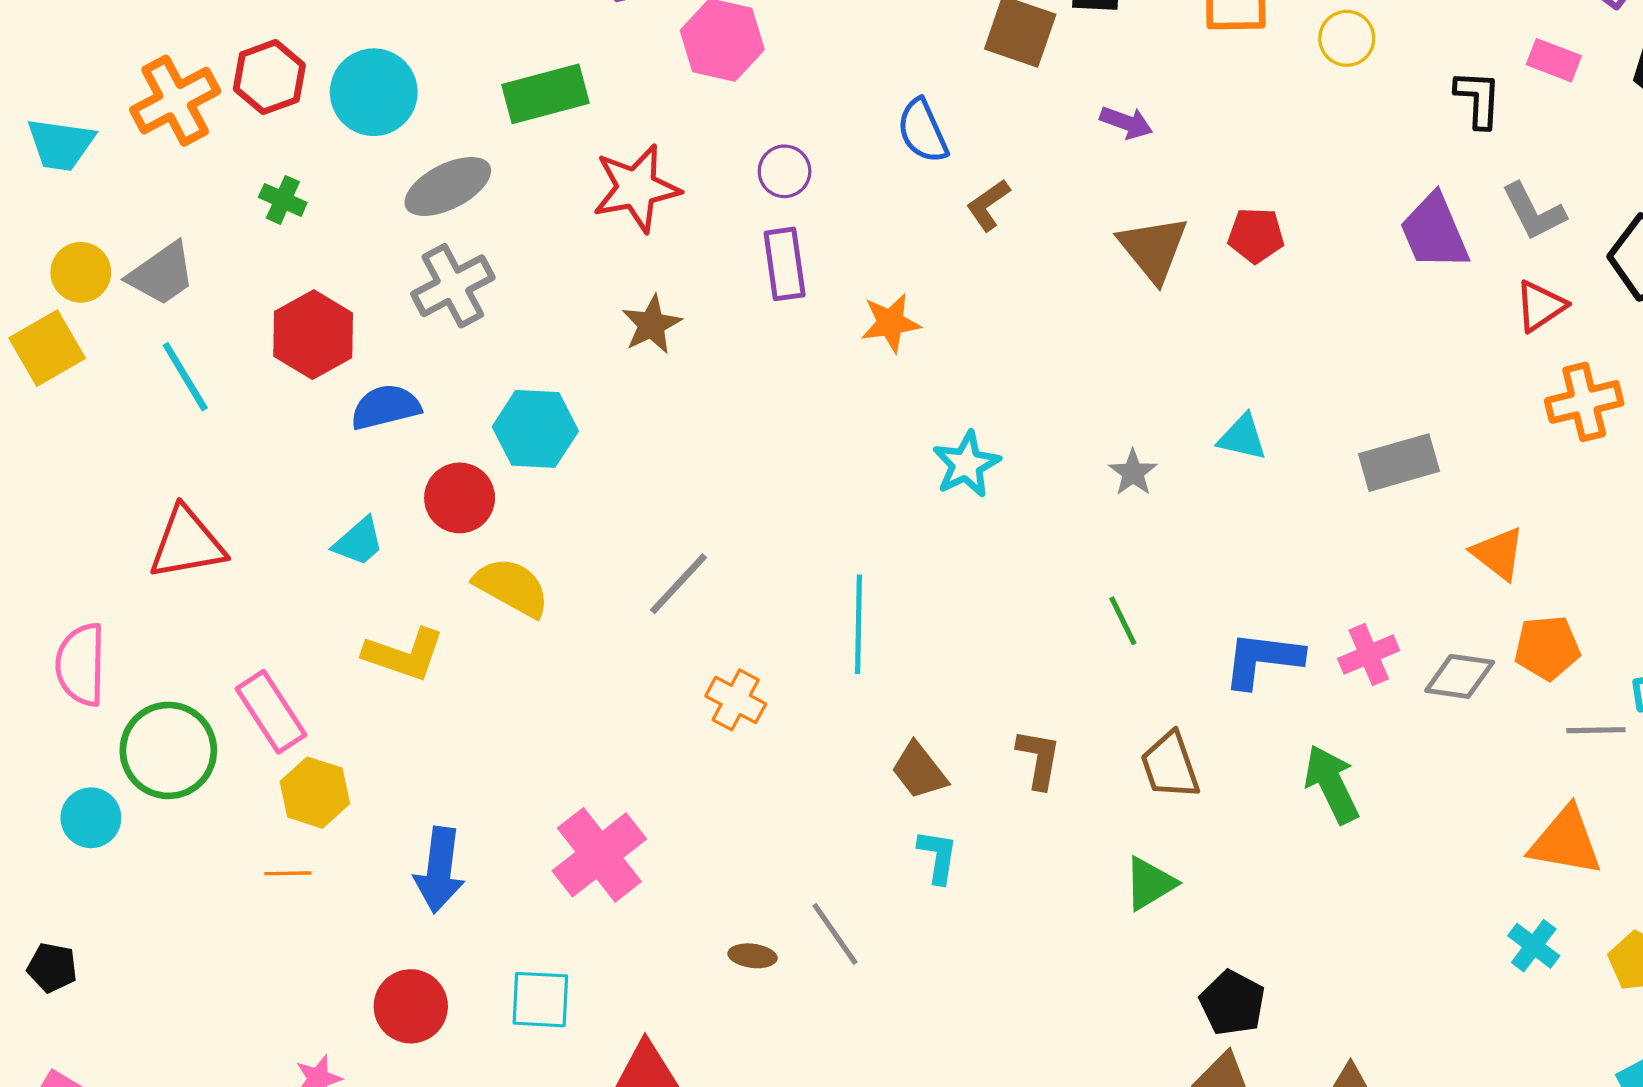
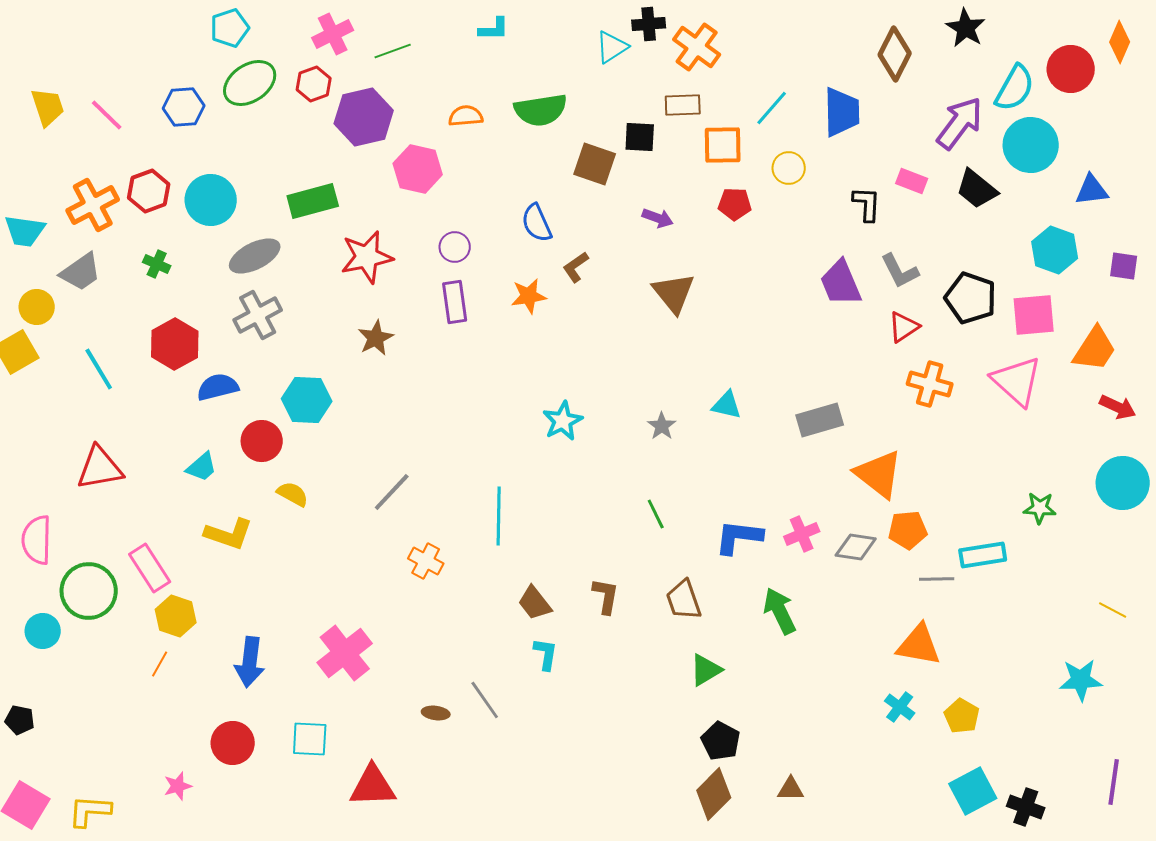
red pentagon: (1256, 235) -> (735, 204), moved
gray trapezoid: (162, 274) -> (81, 272), moved
orange star: (891, 323) -> (529, 296), moved
orange cross: (1584, 402) -> (930, 384), turned 30
orange triangle: (1498, 553) -> (879, 474), size x1.5
yellow semicircle: (512, 587) -> (293, 494), size x0.7
orange line: (288, 873) -> (160, 664), turned -60
green triangle: (1150, 883) -> (706, 670), moved

